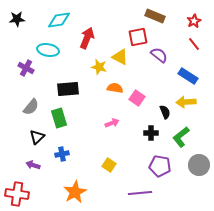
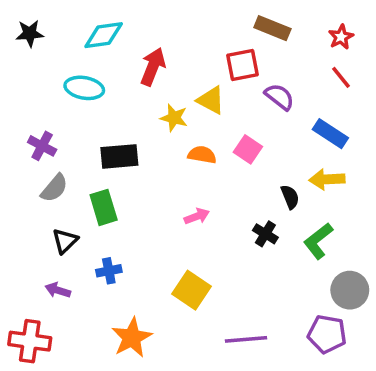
purple cross: (26, 68) -> (42, 146), moved
pink square: (137, 98) -> (248, 149), moved
black cross: (151, 133) -> (265, 234), turned 32
yellow square: (109, 165) -> (192, 290), size x1.5
purple pentagon: (160, 166) -> (327, 334), moved

